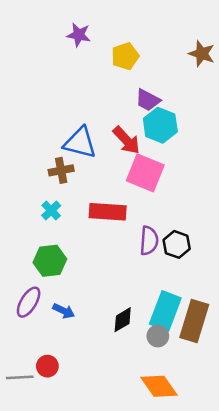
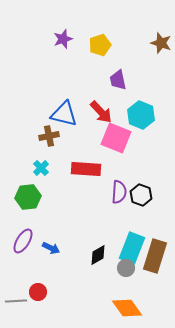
purple star: (79, 35) -> (63, 39), moved, turned -30
purple trapezoid: (148, 100) -> (118, 80), turned 50
cyan hexagon: (160, 125) -> (141, 115), moved
green hexagon: (50, 261) -> (28, 197), moved

